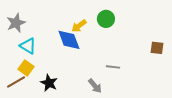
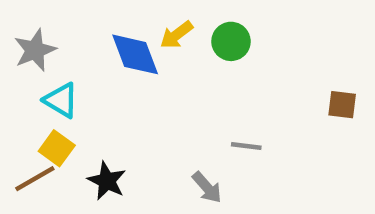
yellow arrow: (79, 26) -> (177, 35), moved
blue diamond: (69, 40) -> (135, 54), moved

